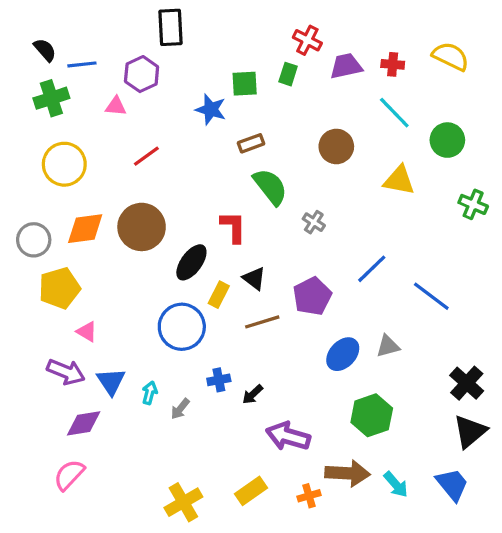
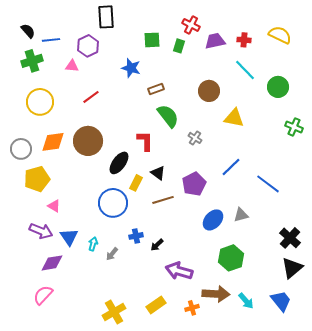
green square: (245, 84) -> (152, 40), moved
yellow triangle: (399, 180) -> (234, 118), moved

